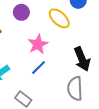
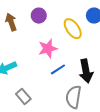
blue line: (39, 67) -> (58, 69), moved

